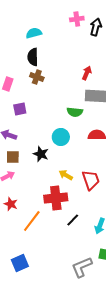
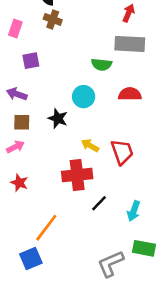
red arrow: (87, 73) -> (129, 13), moved
orange line: (32, 221) -> (46, 228), moved

